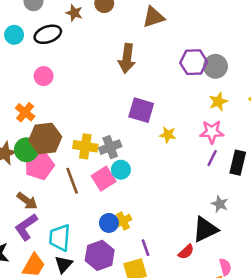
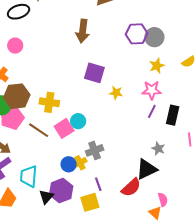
gray cross: (110, 147) -> (95, 150), moved
brown line: (72, 181) -> (39, 130), turned -35
red semicircle: (186, 252) -> (131, 187), size x1.5
black triangle: (64, 264) -> (46, 197), moved

